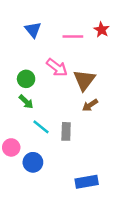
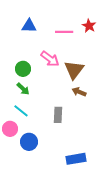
blue triangle: (33, 30) -> (29, 26), turned -49
brown arrow: (90, 105) -> (79, 92), turned 56
cyan line: (41, 127) -> (21, 111), moved

